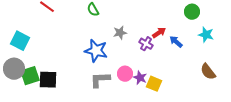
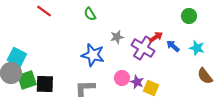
cyan star: (206, 35) -> (197, 48), moved
cyan square: (20, 41) -> (17, 57), moved
purple cross: (146, 44) -> (143, 48), size x1.6
gray L-shape: (100, 80) -> (85, 88), moved

